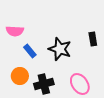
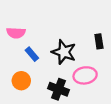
black cross: (44, 84) -> (58, 89), moved, turned 36
pink ellipse: (80, 84) -> (85, 75), moved, turned -65

